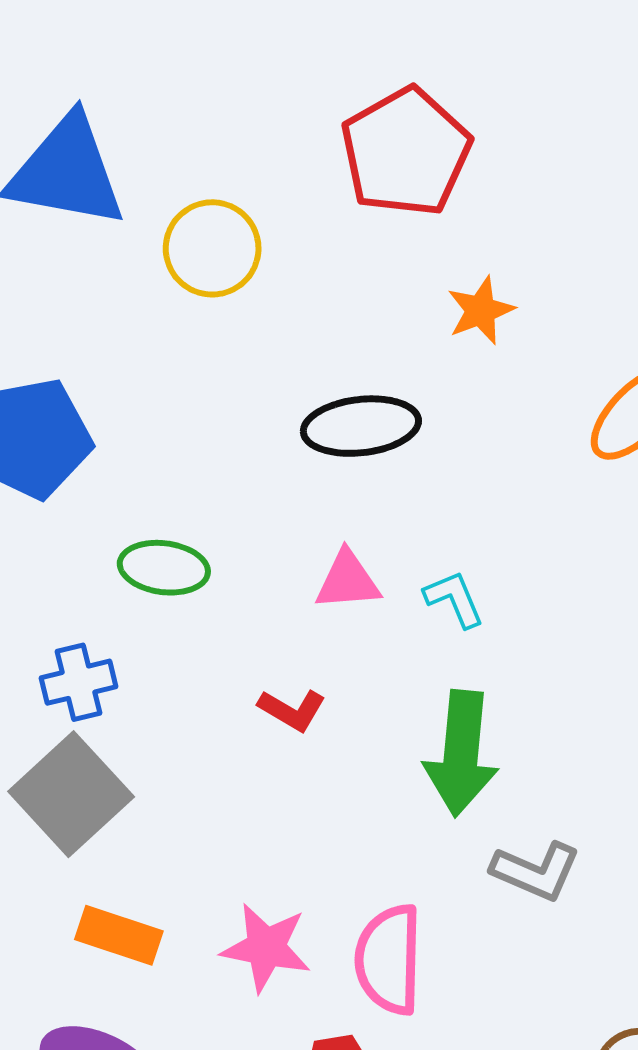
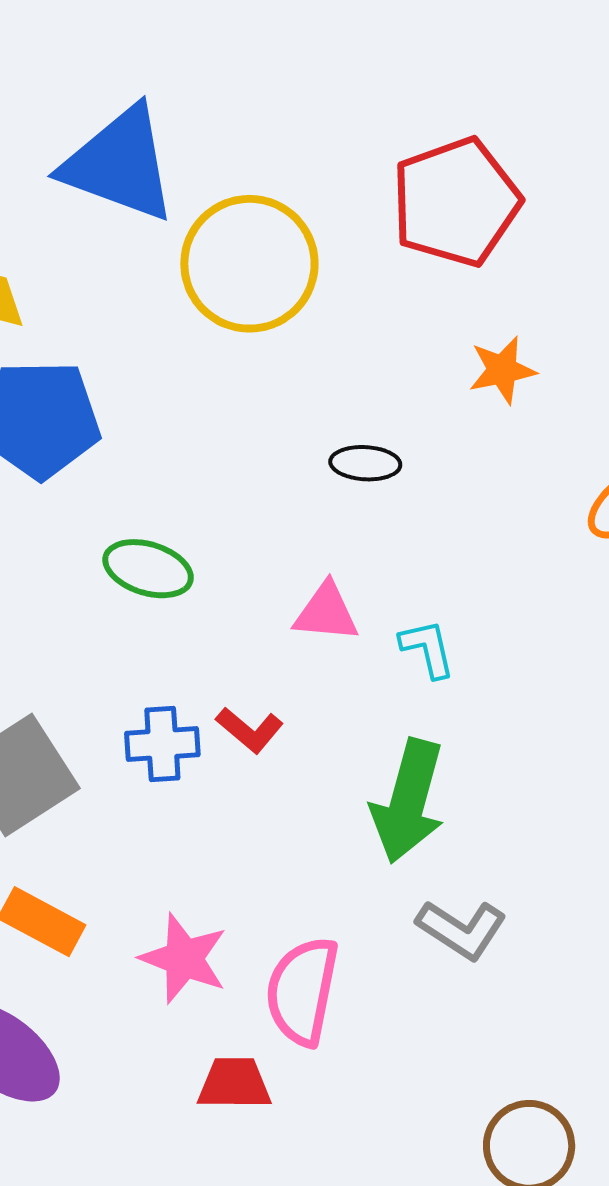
yellow circle: (212, 248) -> (249, 264), size x1.4
black ellipse: (361, 426) -> (365, 463), size x0.6
blue cross: (79, 682) -> (162, 744), moved

